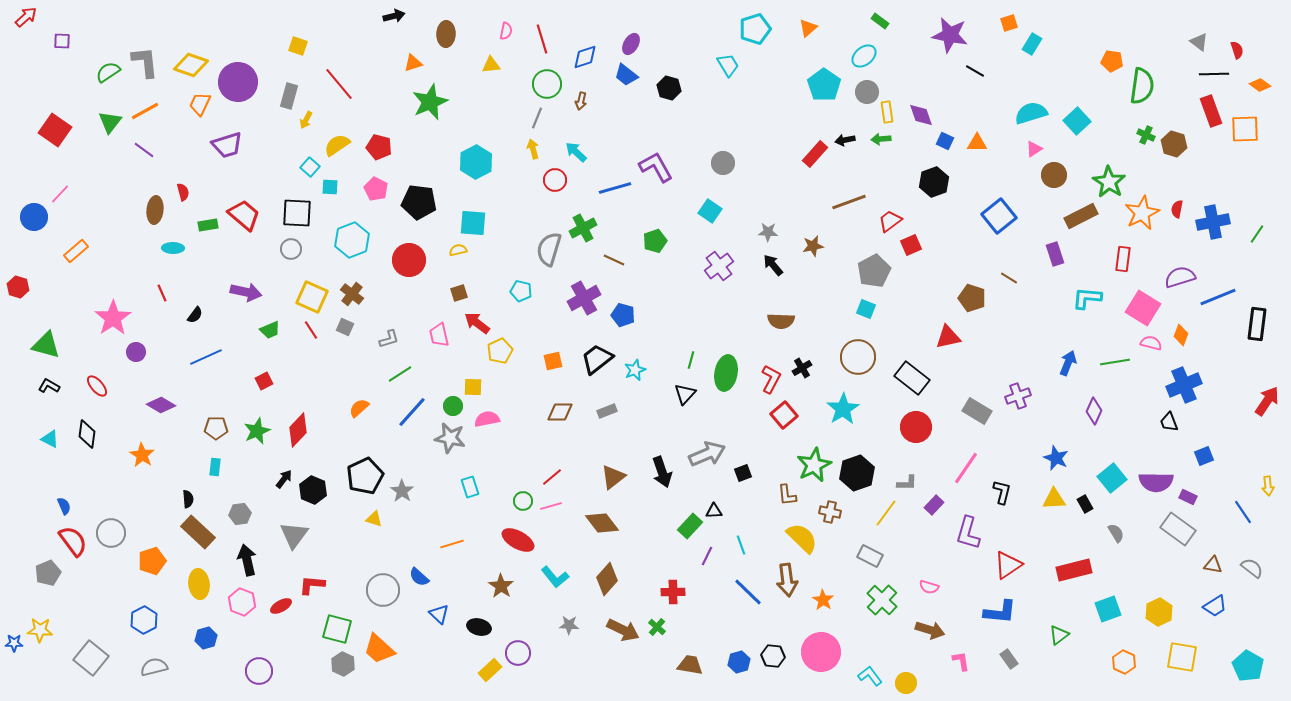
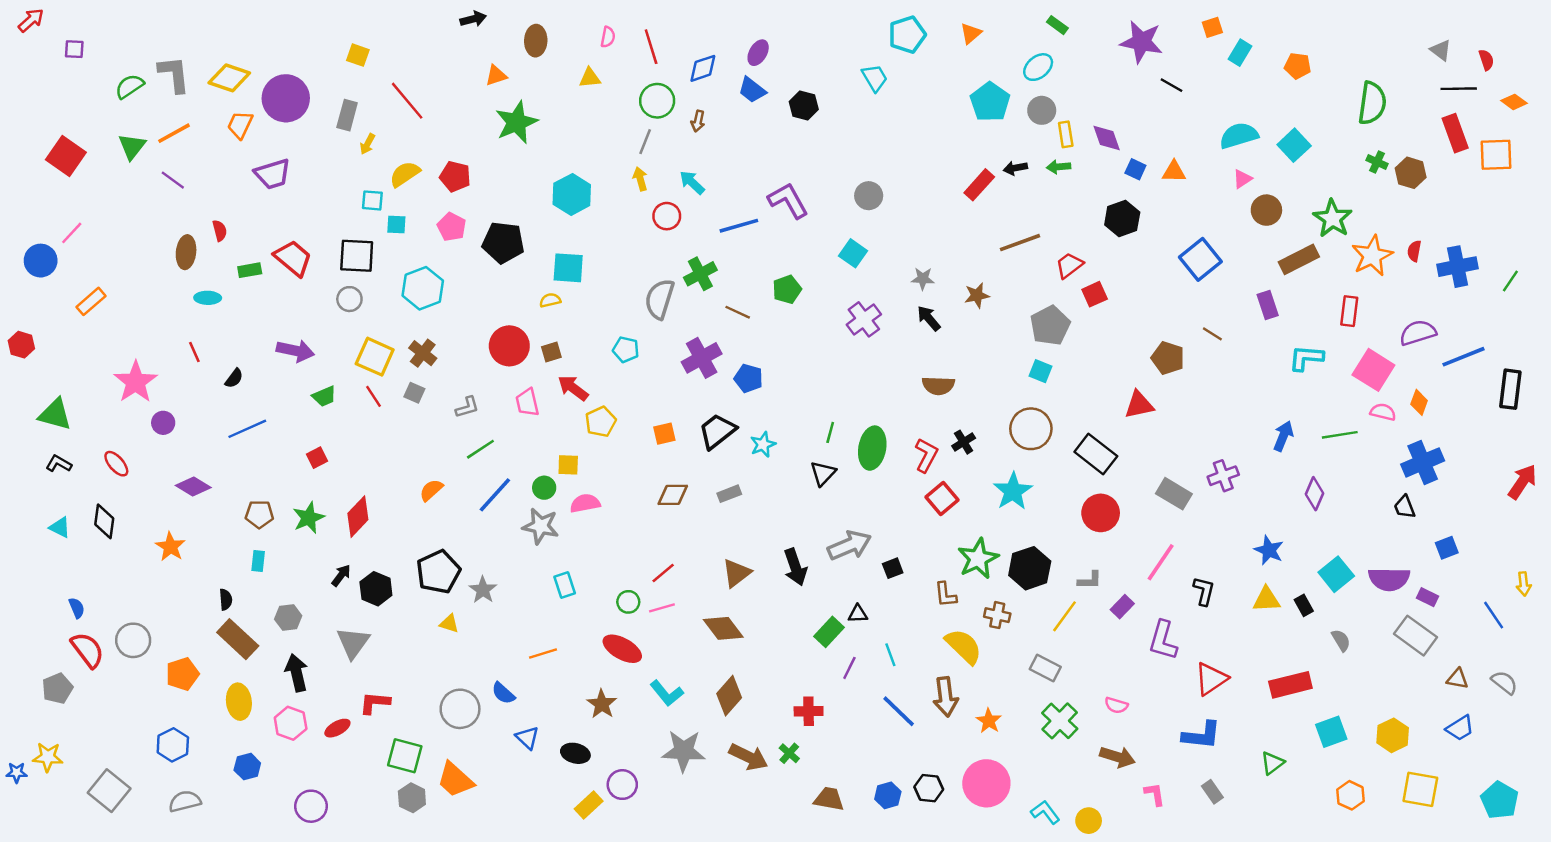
orange pentagon: (1112, 61) -> (1298, 66), moved
cyan square: (310, 167) -> (372, 200), turned -36
red circle: (409, 260) -> (509, 346), moved
gray star: (569, 625) -> (684, 751), size x1.8

